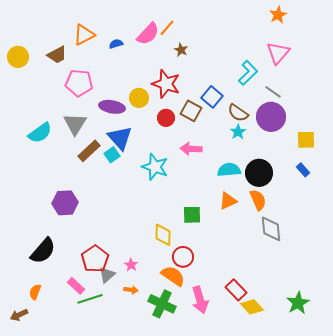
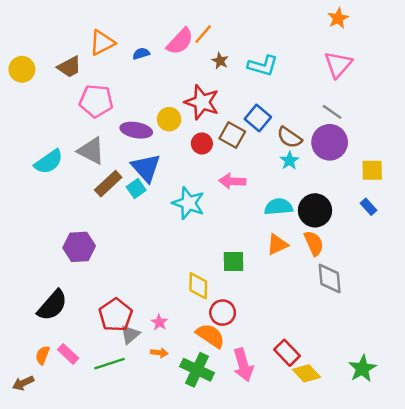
cyan L-shape: (248, 73) -> (263, 66), moved, turned 60
gray triangle: (75, 124) -> (91, 151), turned -35
pink rectangle: (76, 286) -> (68, 354), moved

